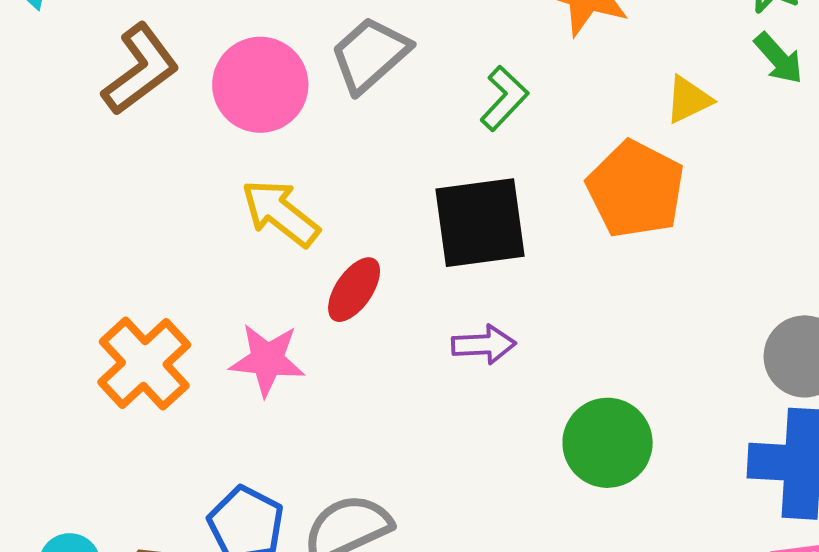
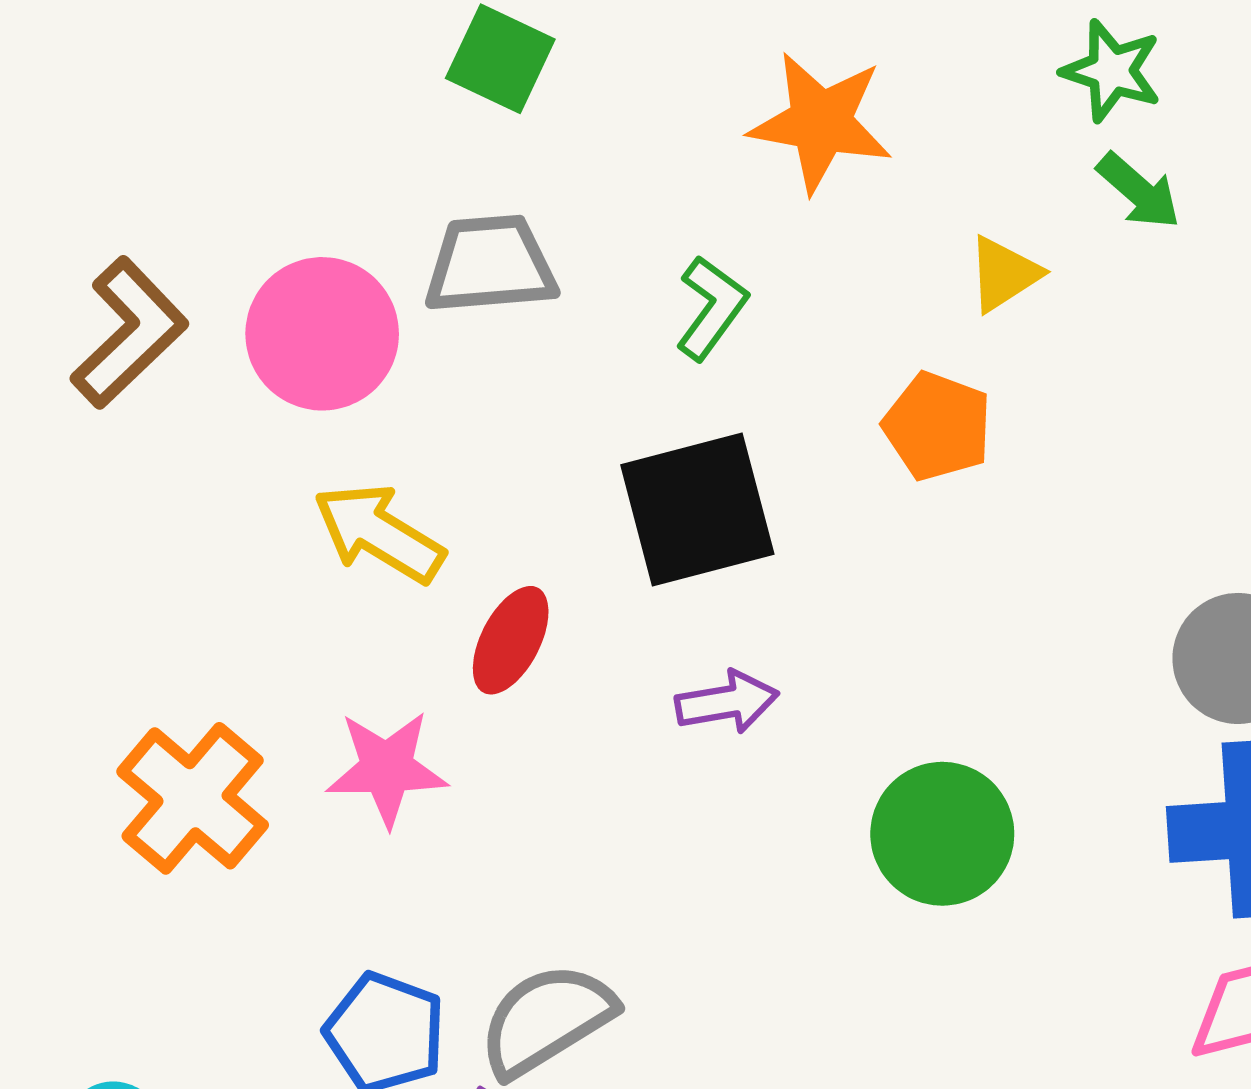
gray trapezoid: (370, 55) -> (490, 265), turned 44
orange pentagon: (636, 189) -> (937, 426), size x0.7

